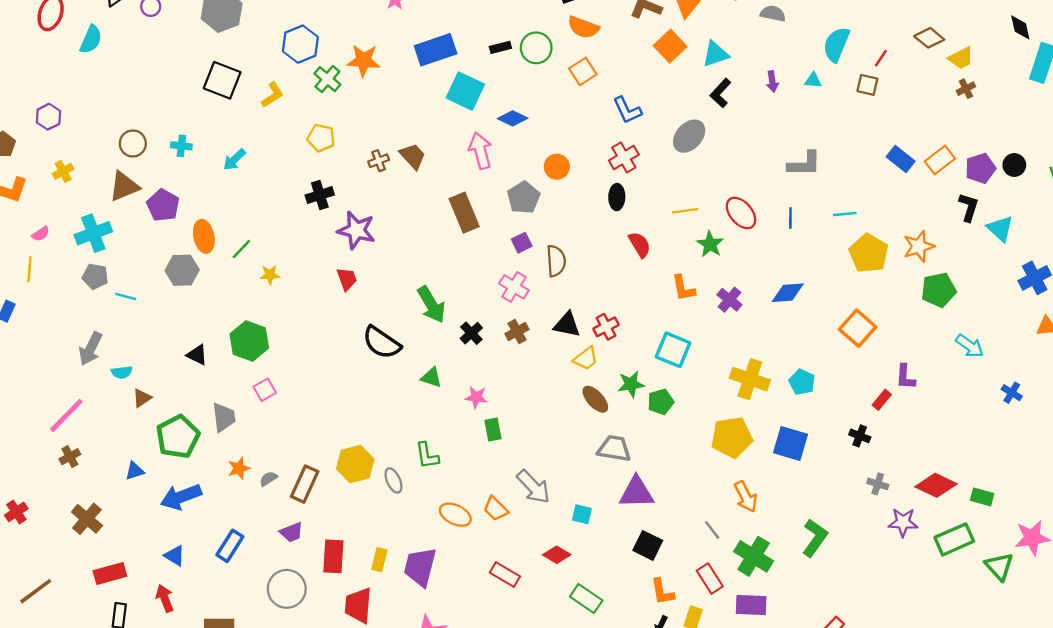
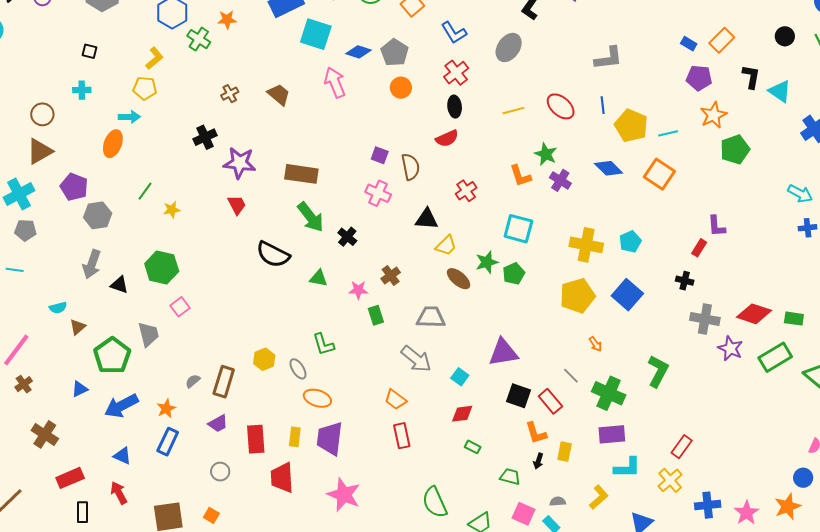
orange star: (364, 61) -> (227, 20), size x0.7
black square: (222, 80) -> (89, 51), moved, size x0.5
yellow pentagon: (321, 138) -> (145, 88), moved
cyan cross: (181, 146) -> (82, 90), moved
blue rectangle: (901, 159) -> (689, 44), size x0.7
cyan arrow: (234, 160) -> (129, 117), turned -130
brown cross: (379, 161) -> (230, 94), moved
purple pentagon: (980, 168) -> (699, 78), moved, turned 30
gray pentagon: (524, 198) -> (395, 53), moved
purple pentagon: (163, 205) -> (74, 187), moved
brown rectangle: (464, 213) -> (301, 174), moved, turned -52
cyan line: (845, 214) -> (668, 133), moved
orange ellipse: (204, 236) -> (113, 144), moved, turned 40
purple square: (522, 243) -> (380, 155), turned -36
green star: (710, 244) -> (546, 154), moved
red semicircle: (640, 245) -> (447, 138), moved, turned 105
yellow pentagon: (869, 253) -> (631, 126), moved
blue diamond: (788, 293) -> (609, 168), turned 56
cyan line: (126, 296) -> (15, 270), moved
red cross: (606, 327) -> (466, 191), moved
orange square: (858, 328) -> (659, 174), moved
brown cross: (517, 332) -> (391, 275), moved
cyan arrow: (970, 346) -> (800, 194), moved
gray arrow: (91, 349) -> (92, 264), moved
cyan pentagon: (802, 382) -> (630, 242), turned 30
blue cross: (1012, 393) -> (808, 228), turned -30
blue square: (791, 444) -> (627, 295), turned 32
gray trapezoid: (614, 449) -> (431, 317), moved
yellow hexagon: (355, 464) -> (264, 359), size x0.7
orange star: (239, 468) -> (166, 409), moved
gray cross: (878, 484) -> (705, 319), size x1.6
orange arrow: (746, 497) -> (595, 344), size x0.6
orange trapezoid: (496, 509) -> (395, 400), moved
cyan square: (582, 514) -> (460, 377), turned 30
orange ellipse: (455, 515) -> (317, 398), moved
purple star: (903, 522) -> (730, 348), turned 30
red diamond: (557, 555) -> (462, 414), moved, turned -30
red rectangle: (505, 575) -> (402, 436), turned 55
red rectangle: (710, 578) -> (550, 401), moved
gray circle: (287, 589) -> (220, 472), size x0.6
green rectangle: (586, 598) -> (473, 447), size x0.6

